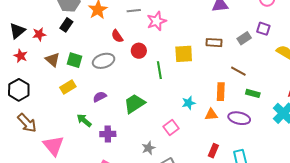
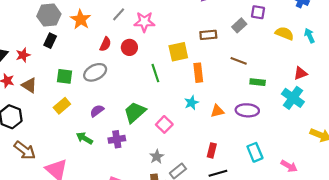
gray line: (134, 11) -> (119, 14), turned -32
pink star: (157, 21) -> (144, 22), turned 30
red semicircle: (117, 36) -> (105, 44), turned -112
red circle: (139, 51) -> (129, 47), moved
brown triangle: (53, 60) -> (29, 85), moved
orange rectangle: (221, 92) -> (198, 73), moved
pink square: (171, 128) -> (164, 124), moved
purple cross: (108, 134) -> (117, 139), moved
red rectangle: (213, 151) -> (212, 150), moved

